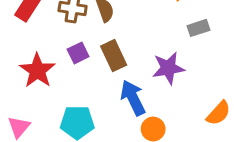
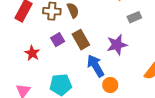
red star: (37, 71) -> (32, 53), size x0.7

